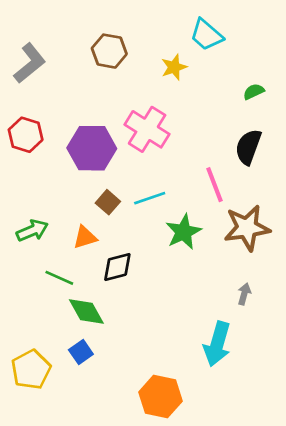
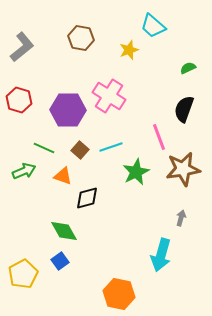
orange triangle: (85, 237) -> (63, 176), turned 36
green line: (59, 278) -> (44, 148), moved

